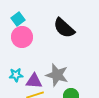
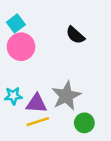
black semicircle: (64, 28) -> (75, 35), size x0.7
gray star: (57, 75) -> (66, 96), turned 30

